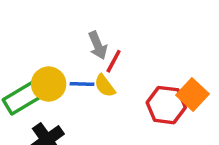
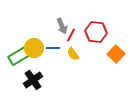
yellow semicircle: (105, 86) -> (73, 54), moved
red hexagon: (166, 105) -> (96, 32), moved

